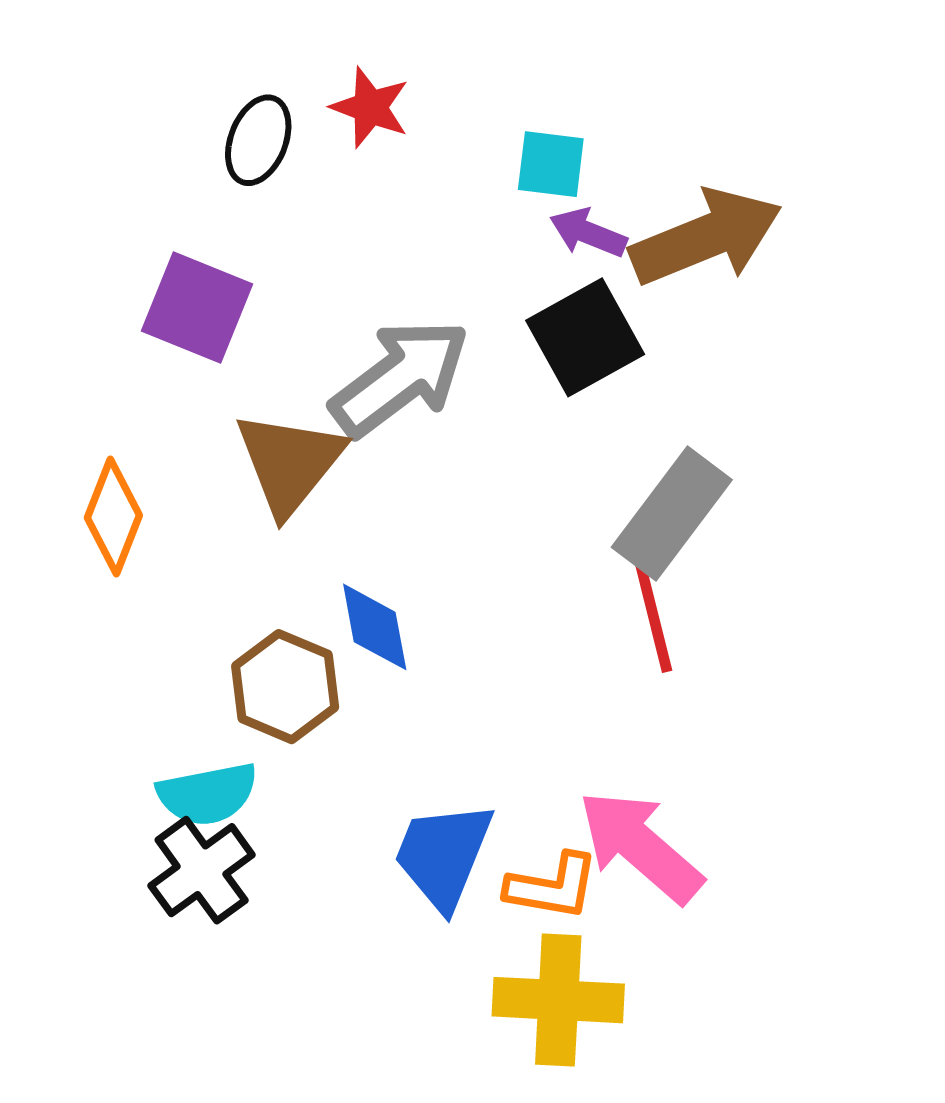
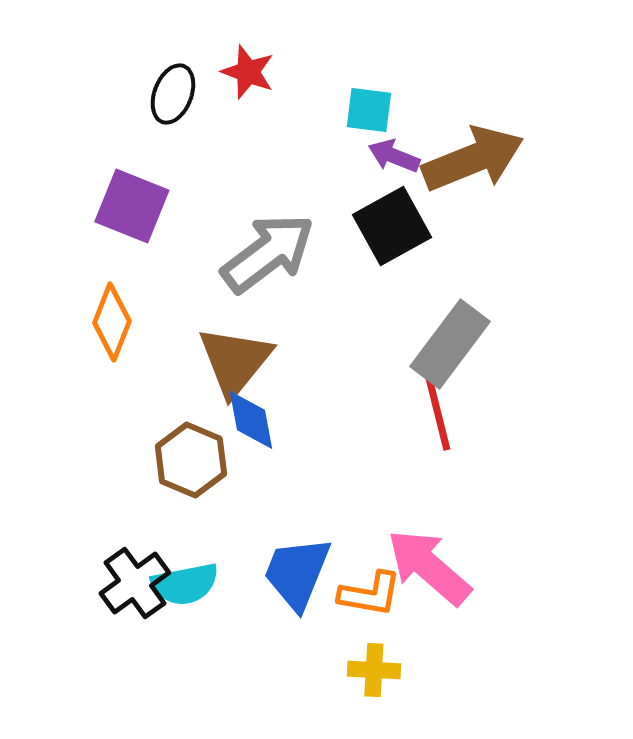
brown triangle: (290, 463) -> (235, 361), moved
orange diamond: (113, 516) -> (112, 322), moved
cyan semicircle: (207, 794) -> (185, 584), moved
yellow cross: (558, 1000) -> (374, 670), size x0.6

